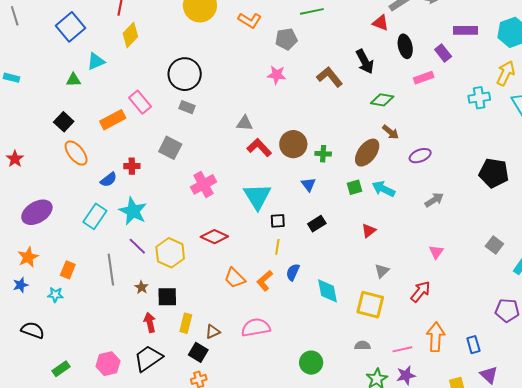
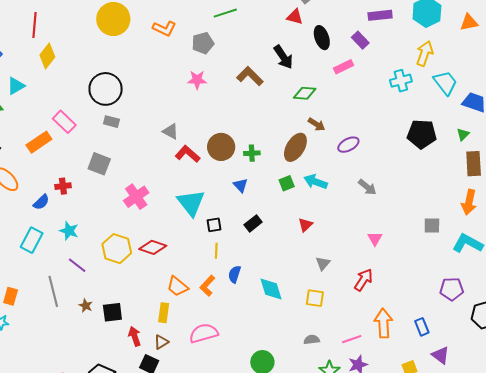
gray triangle: (245, 123) -> (171, 131), turned 30
black pentagon: (494, 173) -> (422, 134), moved
gray arrow: (434, 200) -> (367, 187), turned 78
cyan star: (133, 211) -> (69, 231), size x0.7
gray square: (494, 245) -> (432, 225), turned -30
yellow hexagon: (170, 253) -> (117, 249), moved
yellow square: (370, 305) -> (315, 298), size x0.7
red arrow: (150, 322) -> (135, 336), moved
yellow rectangle: (186, 323) -> (164, 313), moved

